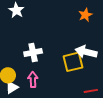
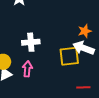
orange star: (85, 15) -> (85, 31), moved

